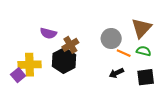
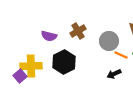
brown cross: (70, 45) -> (78, 31), moved

